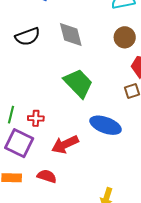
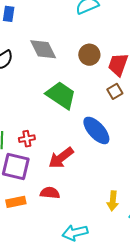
brown circle: (125, 37) -> (89, 55), moved
blue ellipse: (106, 125) -> (96, 130), turned 40

